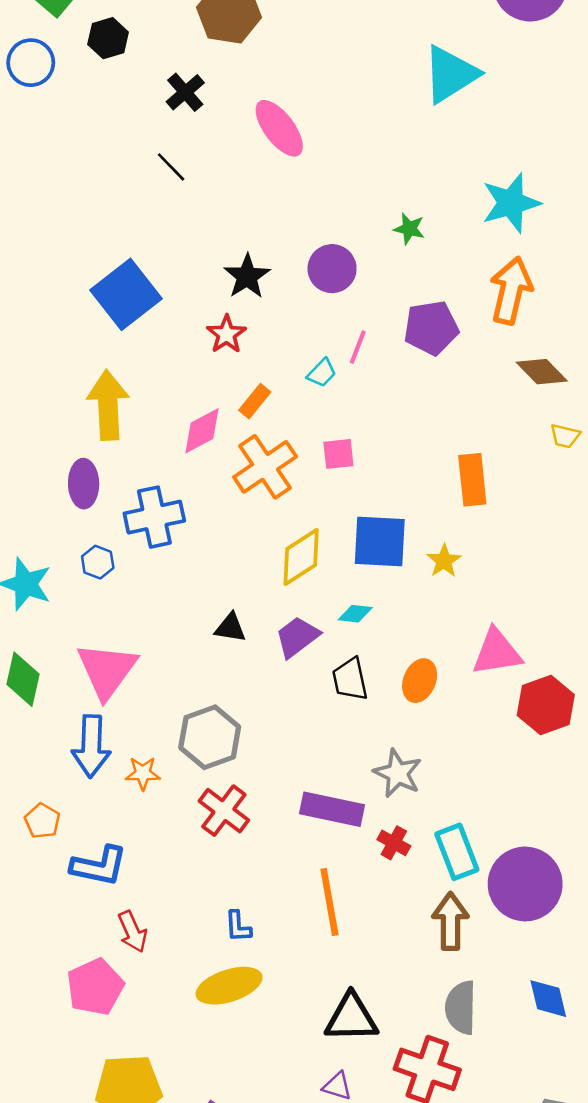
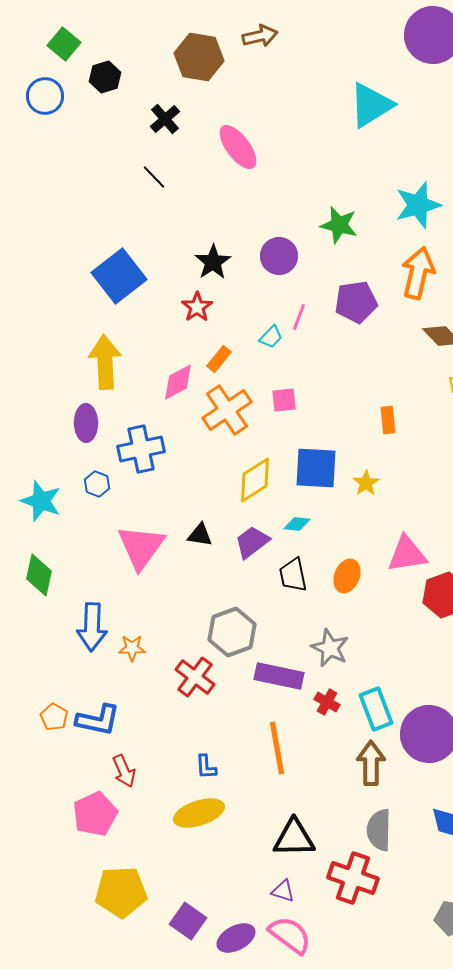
green star: (409, 229) -> (339, 225), size x1.5
orange rectangle: (472, 480) -> (388, 420), size x0.7
pink triangle: (107, 670) -> (141, 547), moved
gray hexagon: (210, 737) -> (232, 632), moved
orange pentagon: (42, 821) -> (54, 717), moved

